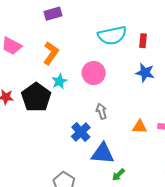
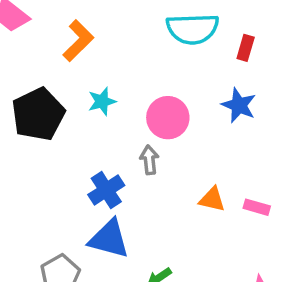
pink circle: (94, 73) -> (168, 118), moved
cyan star: (59, 81) -> (102, 101), moved
blue triangle: (103, 153) -> (109, 239), moved

